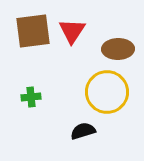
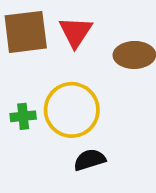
yellow circle: (107, 92) -> (72, 110), moved

